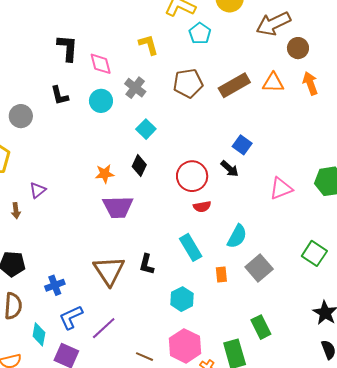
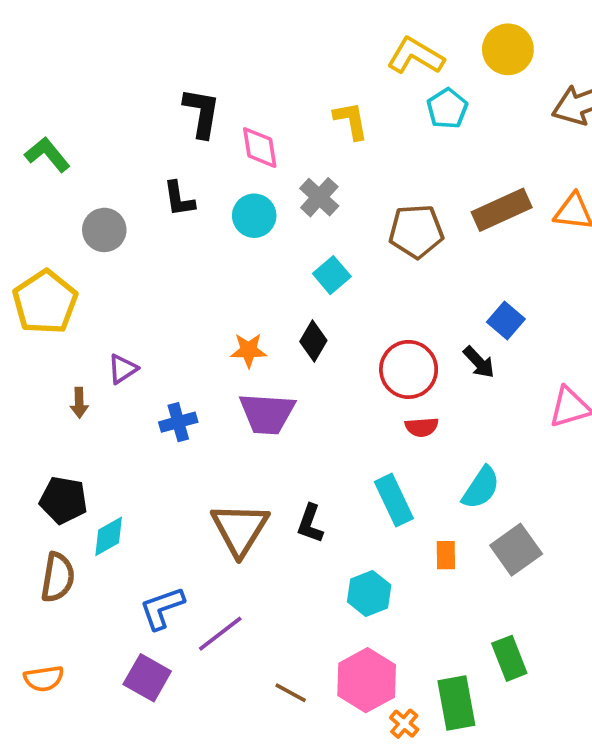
brown pentagon: (188, 83) -> (416, 231), moved
blue cross: (55, 285) -> (178, 422), moved
cyan diamond: (39, 334) -> (109, 536), moved, turned 45

